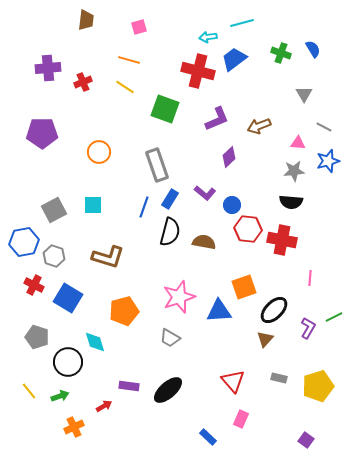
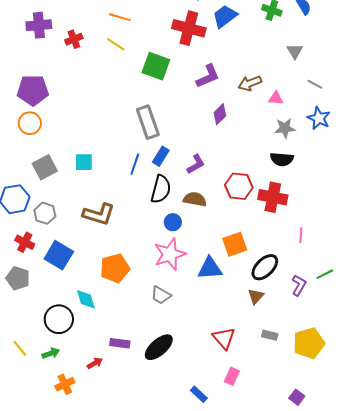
pink triangle: (298, 143) -> (276, 98), moved
orange circle: (99, 152) -> (30, 123), moved
blue star: (328, 161) -> (319, 118), turned -30
purple L-shape: (205, 193) -> (196, 164), moved, turned -70
blue circle: (232, 205) -> (173, 222), moved
gray pentagon: (37, 337) -> (18, 278), moved

